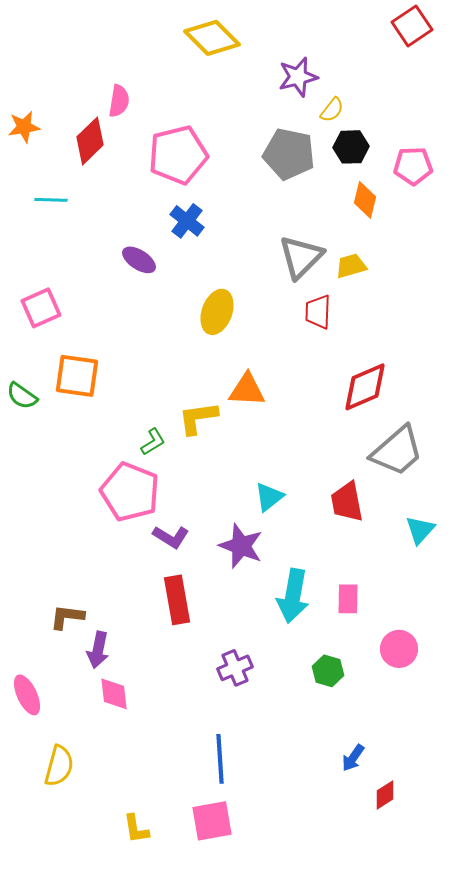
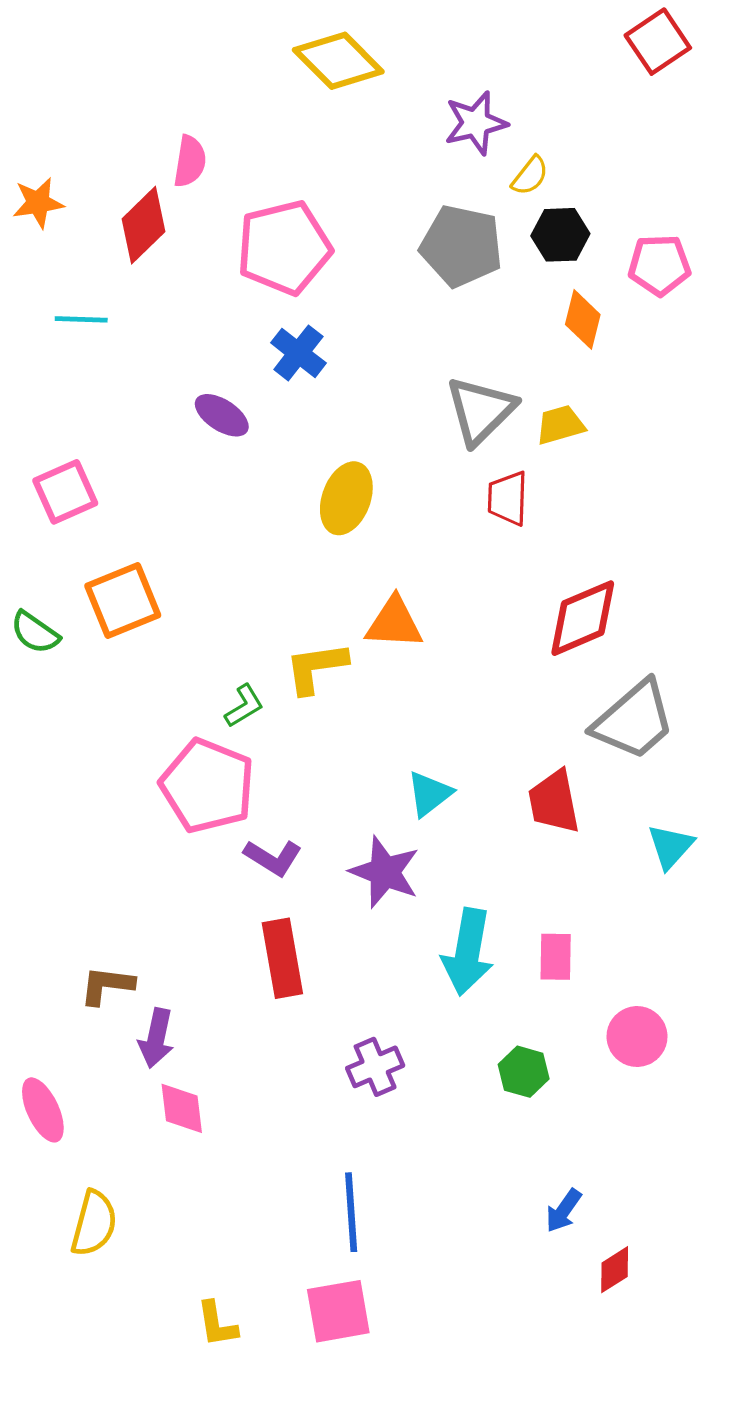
orange square: (77, 376) -> (123, 601), turned -30

